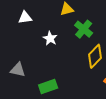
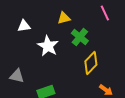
white star: (50, 38) -> (48, 46), size x1.5

